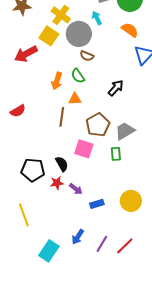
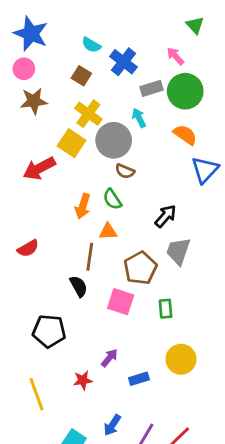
gray trapezoid: (125, 131) -> (178, 251), moved, turned -40
black semicircle: (62, 164) -> (79, 286), moved
red star: (57, 183) -> (83, 380), moved
purple arrow: (76, 189) -> (109, 358), turned -88
yellow circle: (131, 201) -> (181, 359), moved

